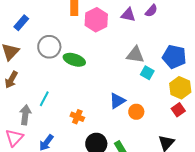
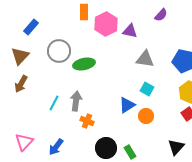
purple triangle: (128, 15) -> (130, 31), moved
green ellipse: (74, 60) -> (84, 64), turned -30
cyan square: (147, 73) -> (147, 89), moved
gray arrow: (25, 115) -> (76, 101), moved

